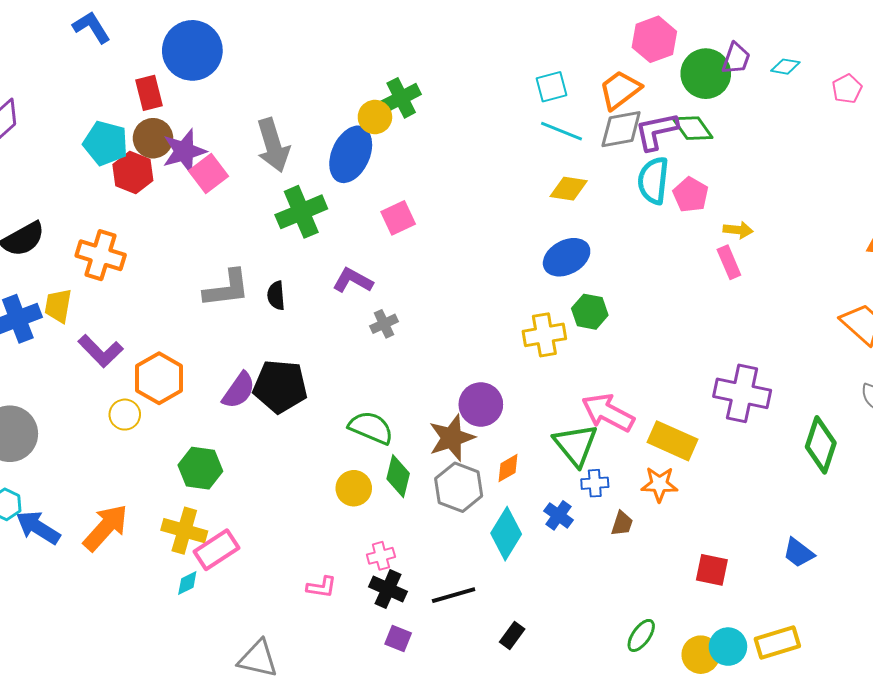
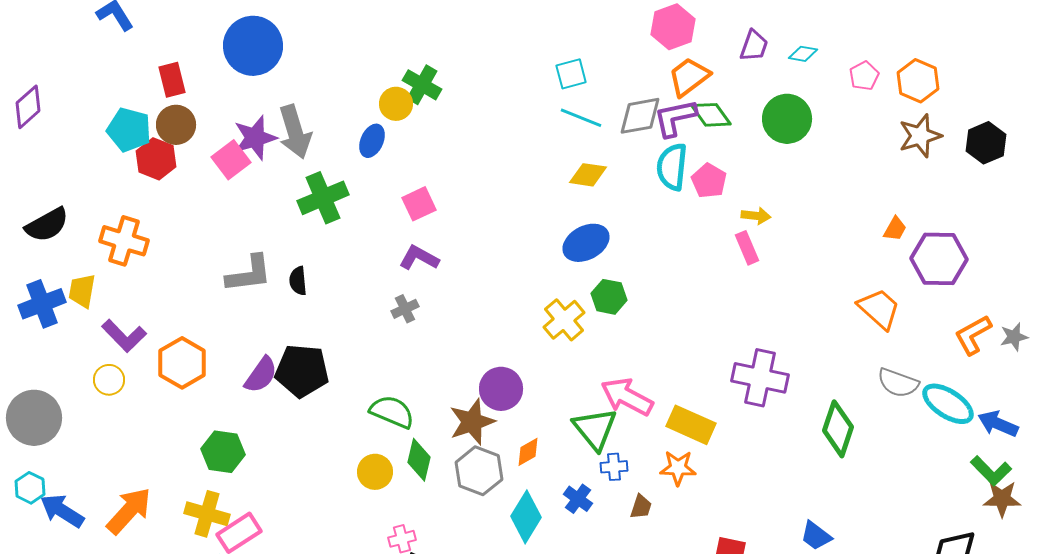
blue circle: (192, 50) -> (253, 46), moved
green circle: (706, 74) -> (787, 119), moved
orange trapezoid: (620, 90) -> (689, 77), moved
green cross: (401, 98) -> (422, 85), turned -33
purple star: (184, 151) -> (255, 138), moved
blue ellipse: (351, 154) -> (372, 141), size x0.6
purple L-shape: (353, 280) -> (419, 258), moved
yellow cross: (544, 335) -> (564, 320), turned -30
yellow circle: (125, 415) -> (109, 380), moved

